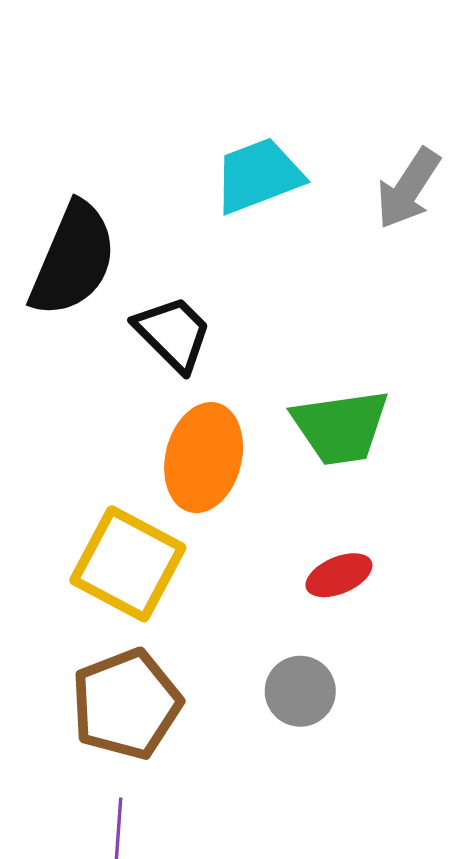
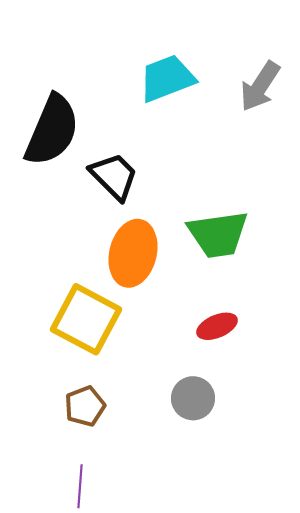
brown pentagon: (126, 704) -> (85, 406), size x0.6

